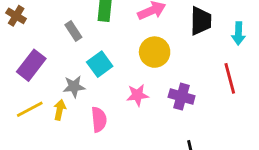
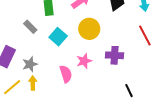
cyan square: (100, 64) -> (58, 37), moved
gray star: (74, 87) -> (30, 64), moved
pink semicircle: (99, 120) -> (66, 74), moved

